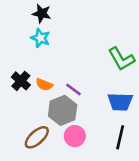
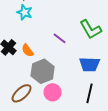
orange semicircle: (44, 85) -> (28, 50), turned 32
purple line: (74, 89) -> (60, 38), moved

